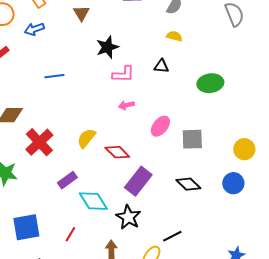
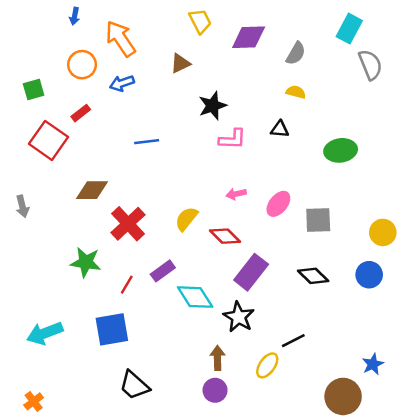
brown triangle: (81, 13) -> (180, 63), turned 36
pink arrow: (126, 105) -> (236, 194), moved
red line: (70, 234) -> (127, 285), moved

